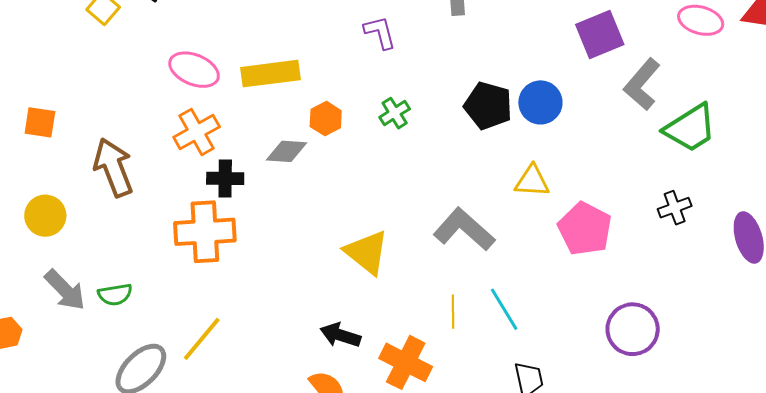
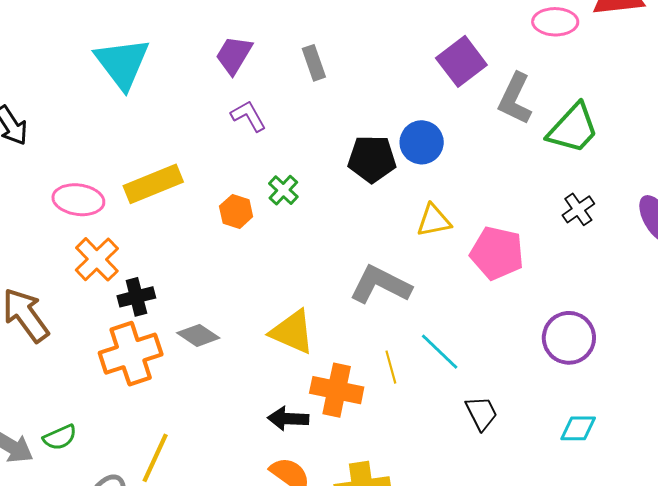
orange hexagon: (326, 119) -> (236, 211), moved
gray diamond: (287, 151) -> (198, 335), moved, turned 45
orange cross: (406, 362) -> (337, 390), moved

